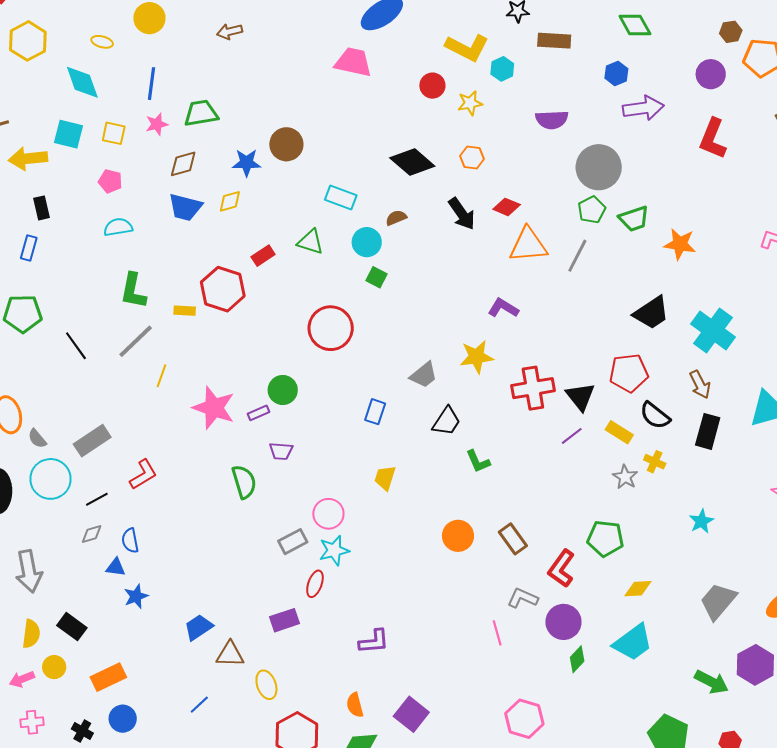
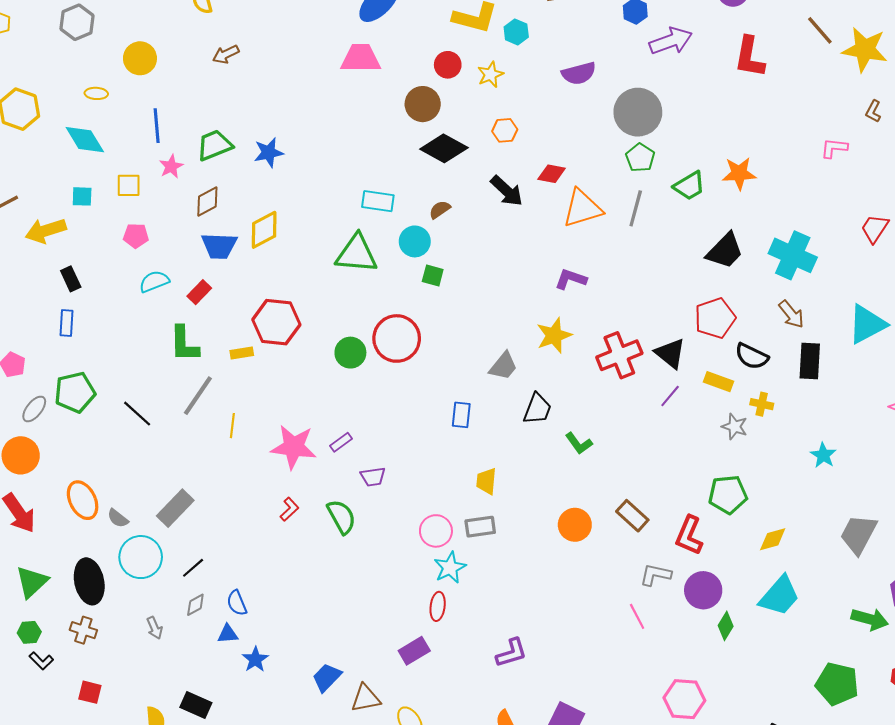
cyan square: (68, 134) -> (82, 196), size x0.7
brown circle: (286, 144) -> (423, 104), moved
blue star: (247, 163) -> (269, 153), moved
yellow diamond: (230, 201) -> (264, 230), size x1.5
green trapezoid: (634, 219) -> (689, 186), moved
green triangle: (311, 242) -> (357, 254), size x1.5
red rectangle: (263, 256) -> (199, 292), moved
green circle: (283, 390) -> (350, 353), moved
red L-shape: (143, 474) -> (289, 509), moved, size x0.7
gray rectangle: (293, 542) -> (480, 527), moved, turned 32
gray arrow: (29, 571) -> (155, 628), moved, size x0.5

